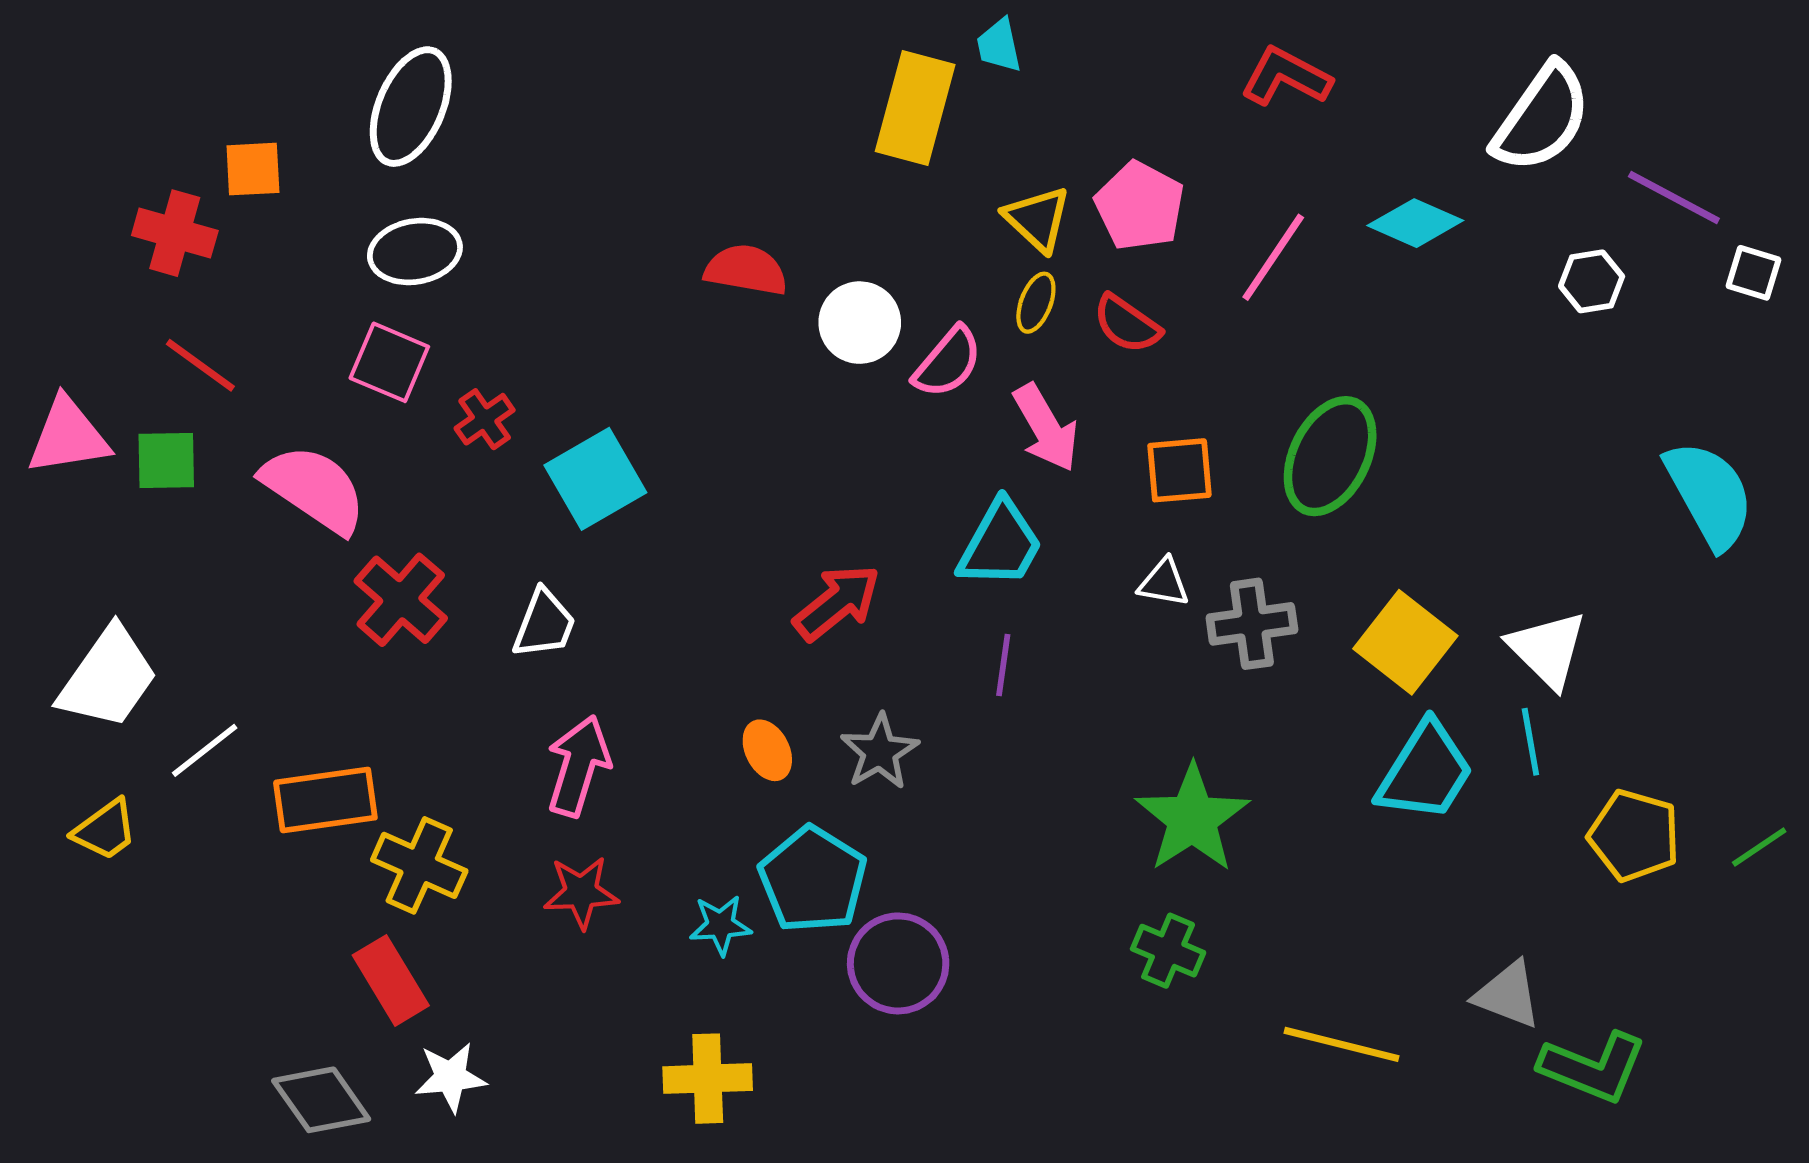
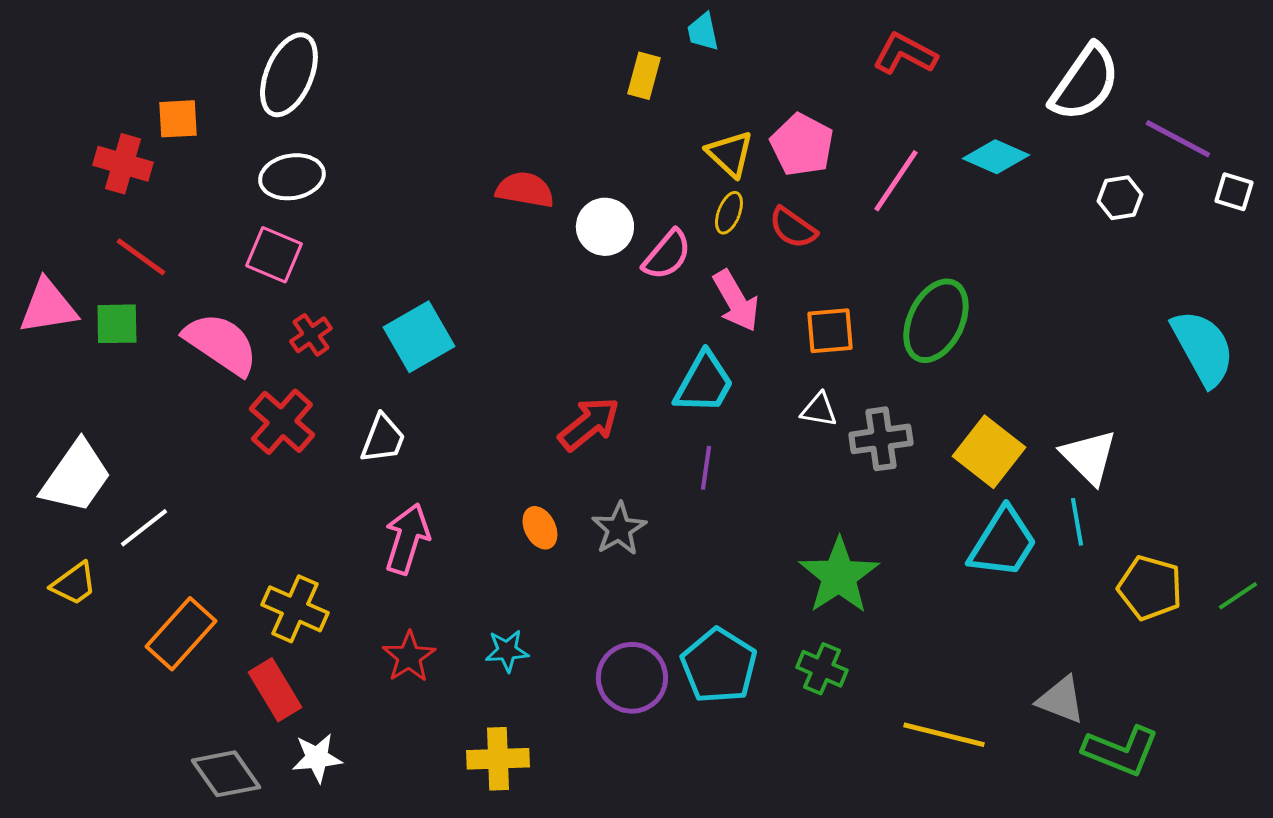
yellow rectangle: (915, 108) -> (644, 76), size x0.6
red cross: (485, 419) -> (311, 335), moved
orange rectangle: (325, 800) -> (181, 634), moved, turned -40
cyan pentagon: (813, 880) -> (719, 666), moved
red star: (581, 892) -> (409, 657), moved, turned -30

